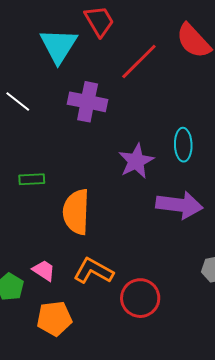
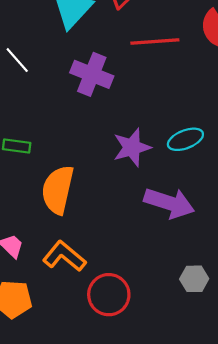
red line: (139, 61) -> (155, 42), turned 30
cyan ellipse: (183, 145) -> (185, 139), turned 60

